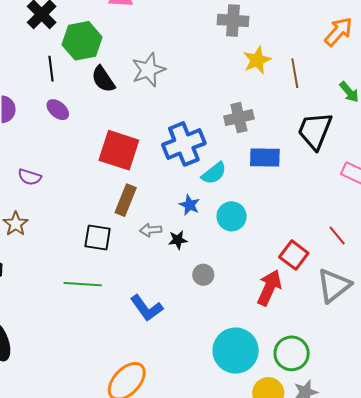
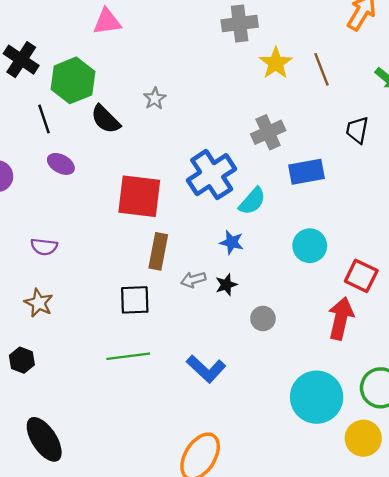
gray star: (148, 70) -> (155, 99), size x0.6
black trapezoid: (315, 131) -> (357, 130), size x0.6
cyan circle: (232, 216) -> (310, 246), moved

